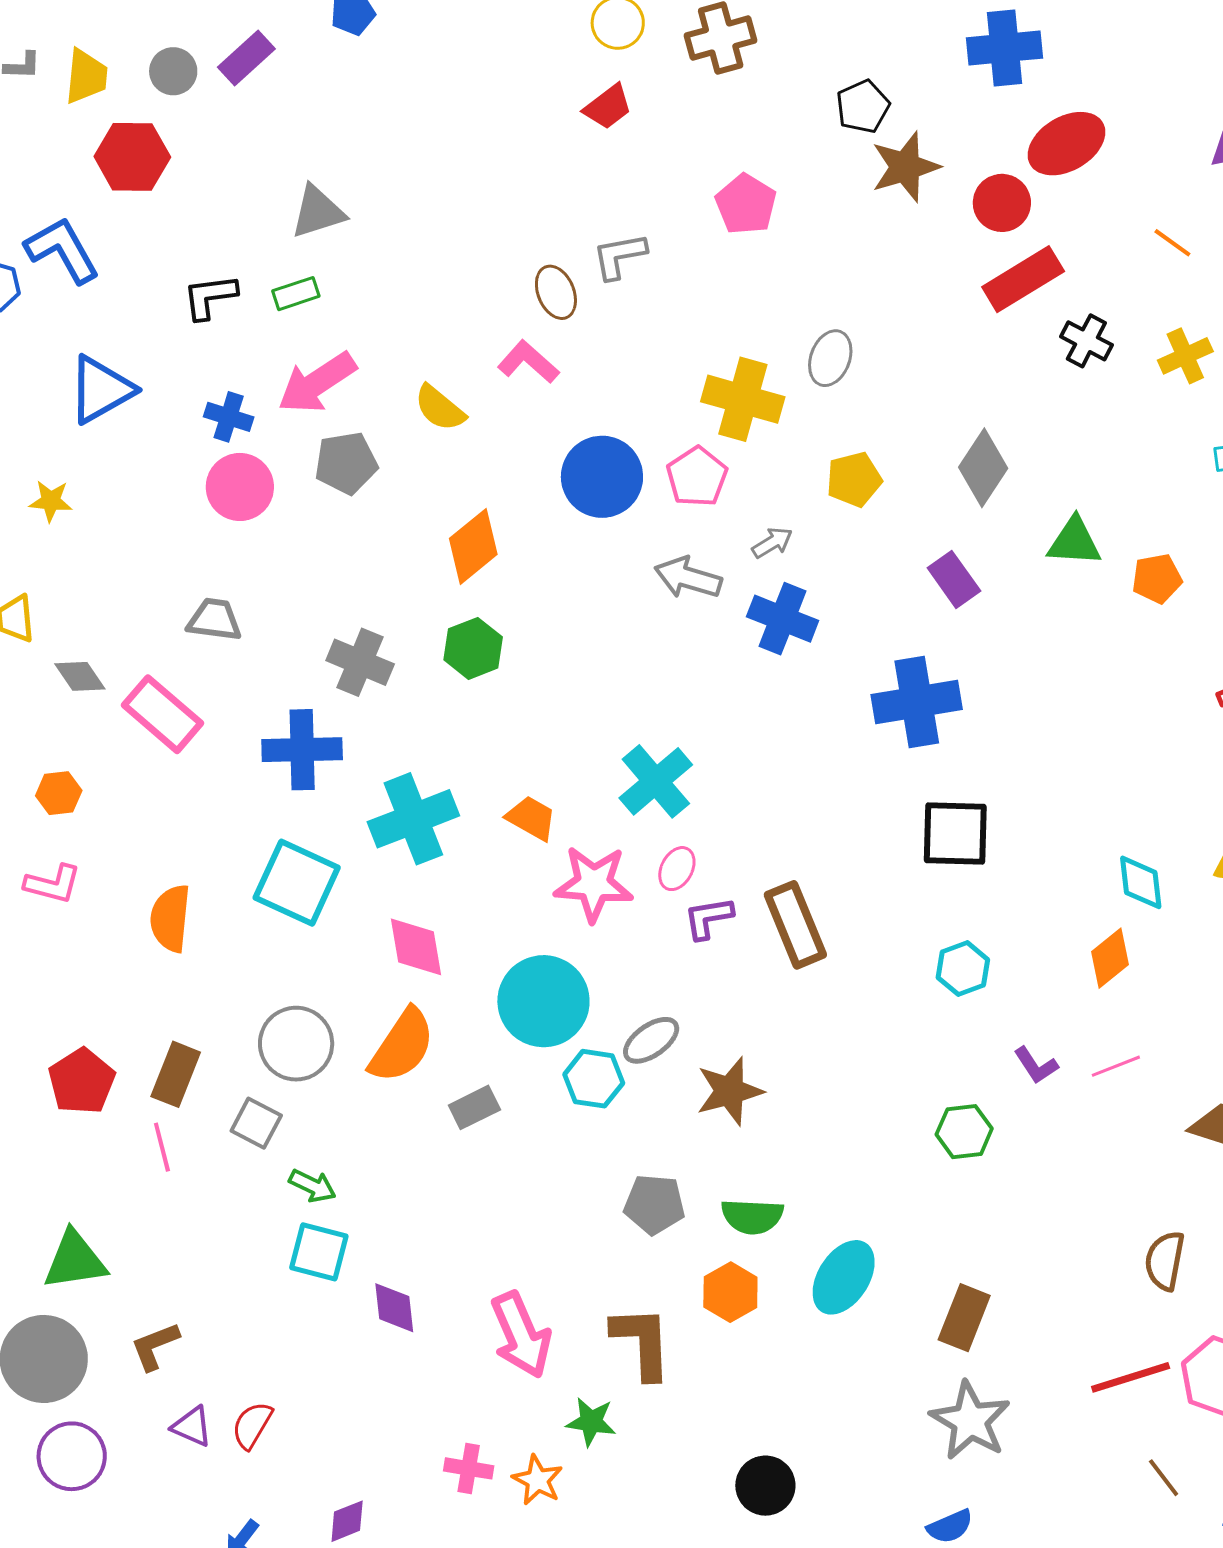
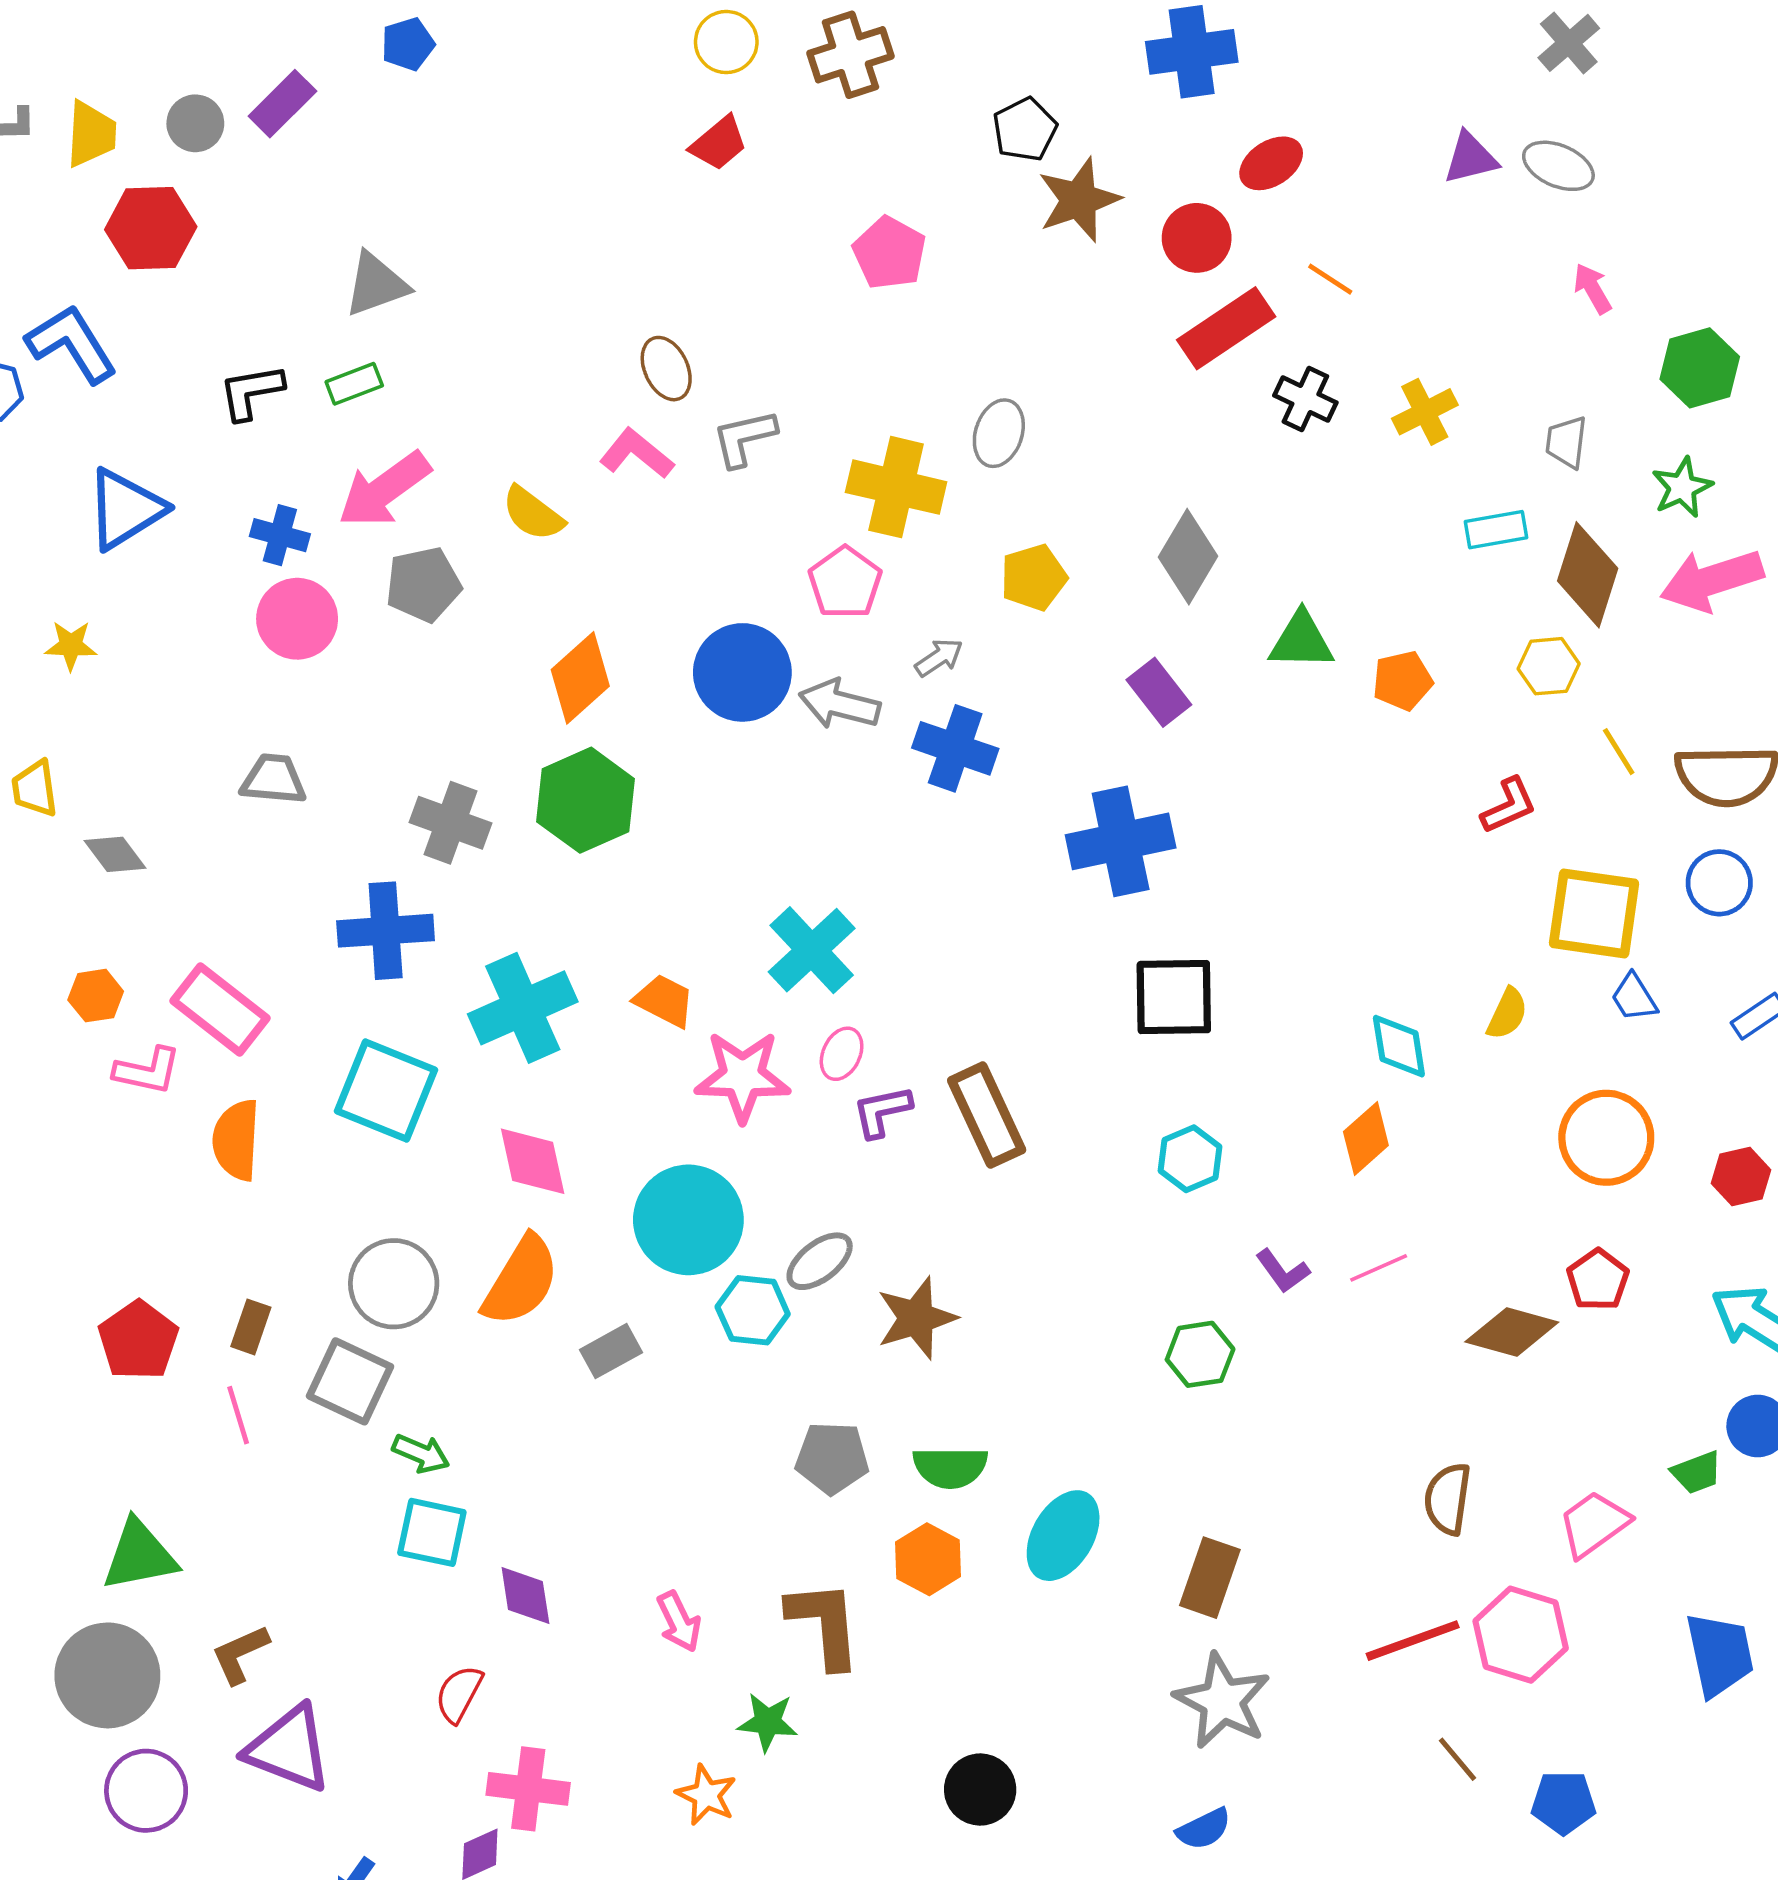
red ellipse: (1067, 144) -> (1271, 163), size x0.7
orange line: (1172, 243) -> (1330, 279), moved
gray L-shape: (619, 256) -> (744, 438), moved
blue circle: (602, 477) -> (742, 672), moved
green hexagon: (473, 648) -> (586, 800), size x1.4
pink rectangle: (162, 714) -> (220, 1009), moved
pink L-shape: (53, 884) -> (147, 1071), moved
brown rectangle: (176, 1074) -> (251, 1327), size x0.7
gray square: (256, 1123) -> (350, 1381), size x1.4
pink arrow: (521, 1335) -> (679, 1622), size x0.6
red semicircle: (252, 1425) -> (459, 1694), moved
purple triangle: (192, 1427) -> (289, 1749), size x1.8
pink cross: (469, 1468) -> (528, 1789), moved, size x1.4

